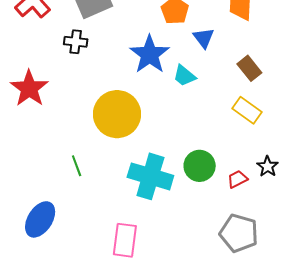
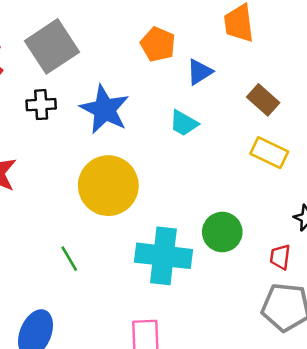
blue triangle: (204, 38) -> (200, 72), turned 45
blue star: (150, 54) -> (105, 109), moved
red trapezoid: (237, 179) -> (280, 257), moved, turned -45

